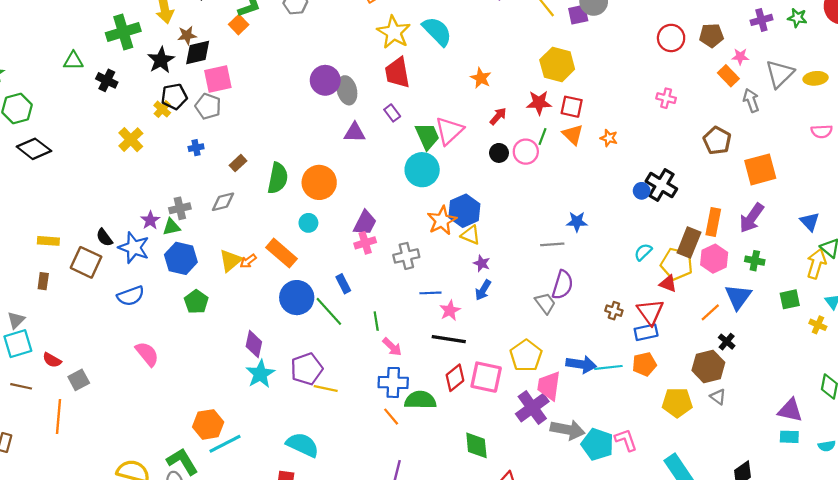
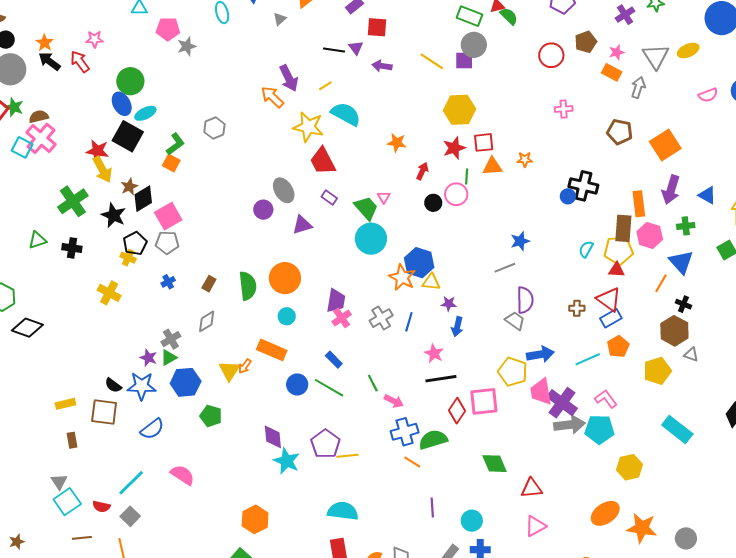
purple square: (578, 15) -> (464, 61), turned 30
purple circle: (325, 80) -> (263, 210), moved, size x0.7
gray arrow: (751, 100) -> (638, 87), turned 55
pink triangle: (449, 131) -> (384, 197), size x0.5
orange triangle: (573, 135) -> (492, 166), turned -30
blue triangle: (810, 222) -> (707, 195), moved
blue line: (430, 293) -> (409, 322), moved, turned -54
blue circle: (297, 298) -> (297, 384), size x0.7
blue arrow: (581, 364) -> (540, 354), moved
purple cross: (532, 408) -> (562, 403), moved
pink L-shape: (626, 440) -> (606, 399), moved
cyan line: (225, 444) -> (131, 483), moved

